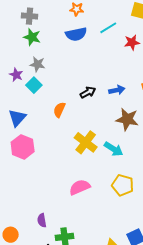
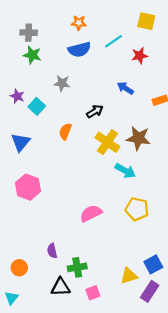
gray star: (37, 64) -> (62, 83), moved
blue arrow: (117, 90) -> (125, 88), moved, turned -133
yellow cross: (86, 142) -> (107, 142), moved
pink hexagon: (23, 147) -> (28, 187), moved

